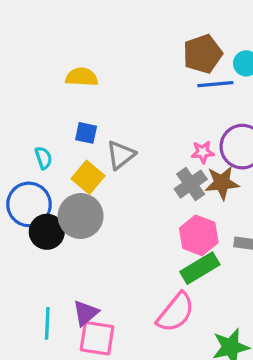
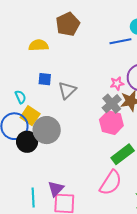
brown pentagon: (203, 54) -> (68, 24), moved
yellow square: (88, 177) -> (30, 116), moved
pink hexagon: (199, 235) -> (111, 123), moved

